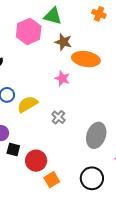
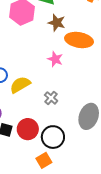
red circle: (36, 161) -> (28, 129), moved
black circle: (92, 178) -> (53, 137), moved

